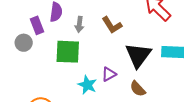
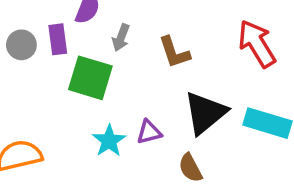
purple rectangle: (37, 25) -> (58, 39), moved

